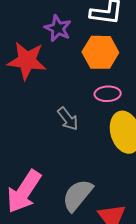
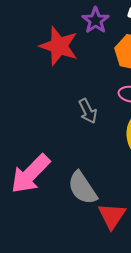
gray semicircle: (78, 195) -> (82, 188), turned -84

